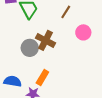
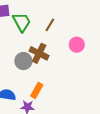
brown line: (66, 12) -> (50, 25), moved

